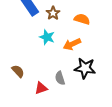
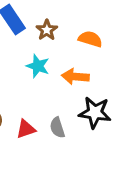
orange arrow: (72, 44) -> (75, 77), turned 30
red triangle: (41, 88) -> (26, 129), moved

